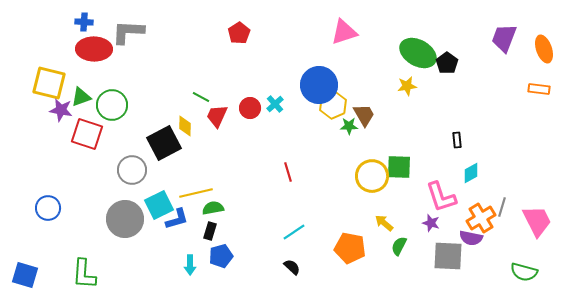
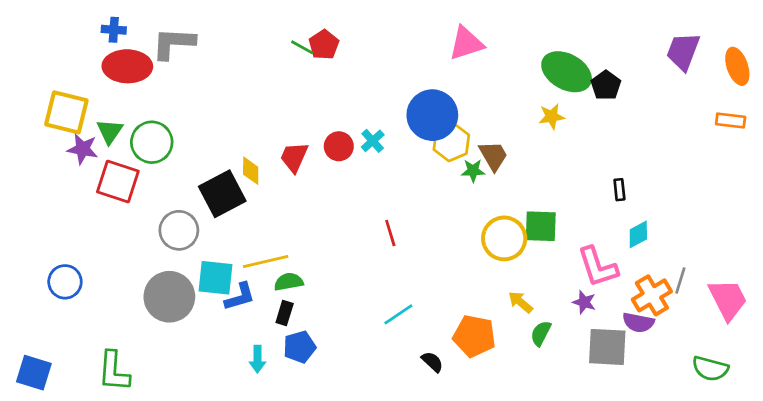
green triangle: (81, 97) -> (110, 131), turned -35
green line: (201, 97) -> (302, 47), moved
cyan square: (159, 205) -> (215, 278), turned 32
black semicircle: (292, 267) -> (432, 362), moved

